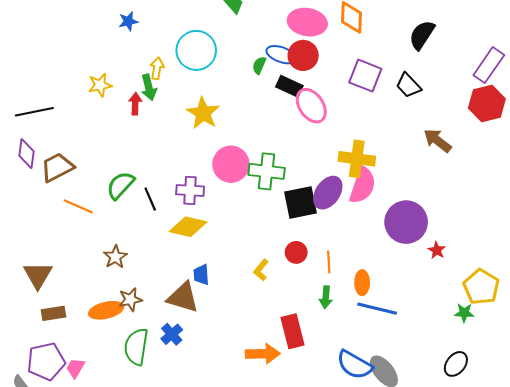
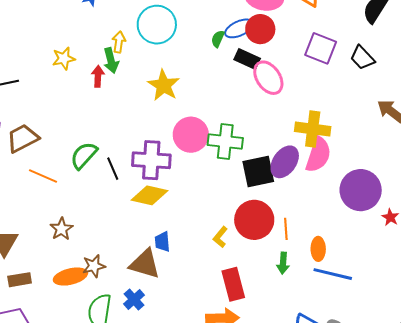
blue ellipse: (281, 55) -> (239, 28), turned -44
purple cross: (190, 190) -> (151, 160), size x1.4
red circle: (296, 252) -> (254, 220), size x1.8
brown star: (115, 257) -> (61, 229), moved
red rectangle: (293, 331) -> (233, 284), moved

